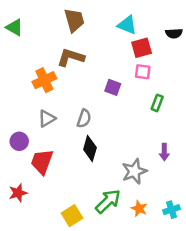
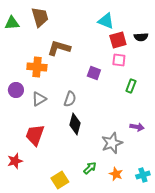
brown trapezoid: (74, 20) -> (40, 17), moved
green triangle: (14, 27) -> (12, 23), turned -35
black semicircle: (174, 33) -> (141, 37), moved
orange cross: (44, 80) -> (37, 67), turned 30
purple circle: (19, 141) -> (16, 90), moved
purple arrow: (164, 152) -> (137, 127), turned -80
green arrow: (108, 201) -> (90, 168), size x0.6

